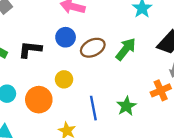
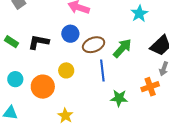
green star: (126, 106) -> (119, 98), turned 30
blue line: (93, 108) -> (102, 71), moved

